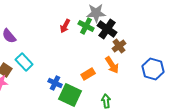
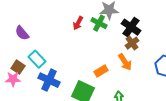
black cross: (107, 29) -> (131, 27), moved
blue cross: (55, 83) -> (49, 80), moved, size x1.5

